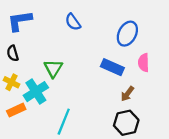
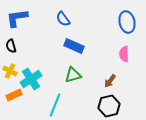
blue ellipse: (127, 34) -> (127, 22), moved, turned -40
blue rectangle: (112, 67) -> (74, 46), moved
green triangle: (53, 68) -> (73, 75), moved, turned 42

